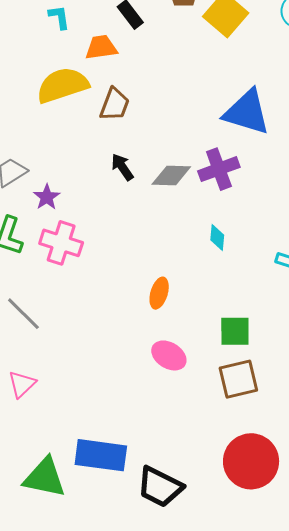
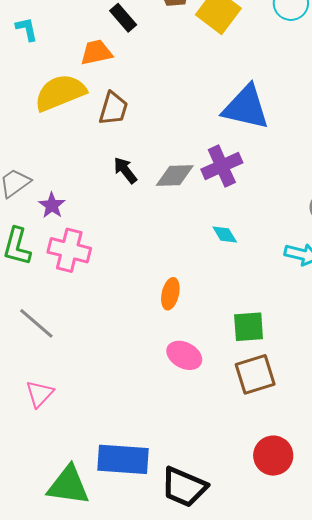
cyan L-shape: (59, 17) -> (27, 29), moved
cyan diamond: (217, 238) -> (225, 234), turned -32
red circle: (251, 461) -> (273, 456), size x0.7

